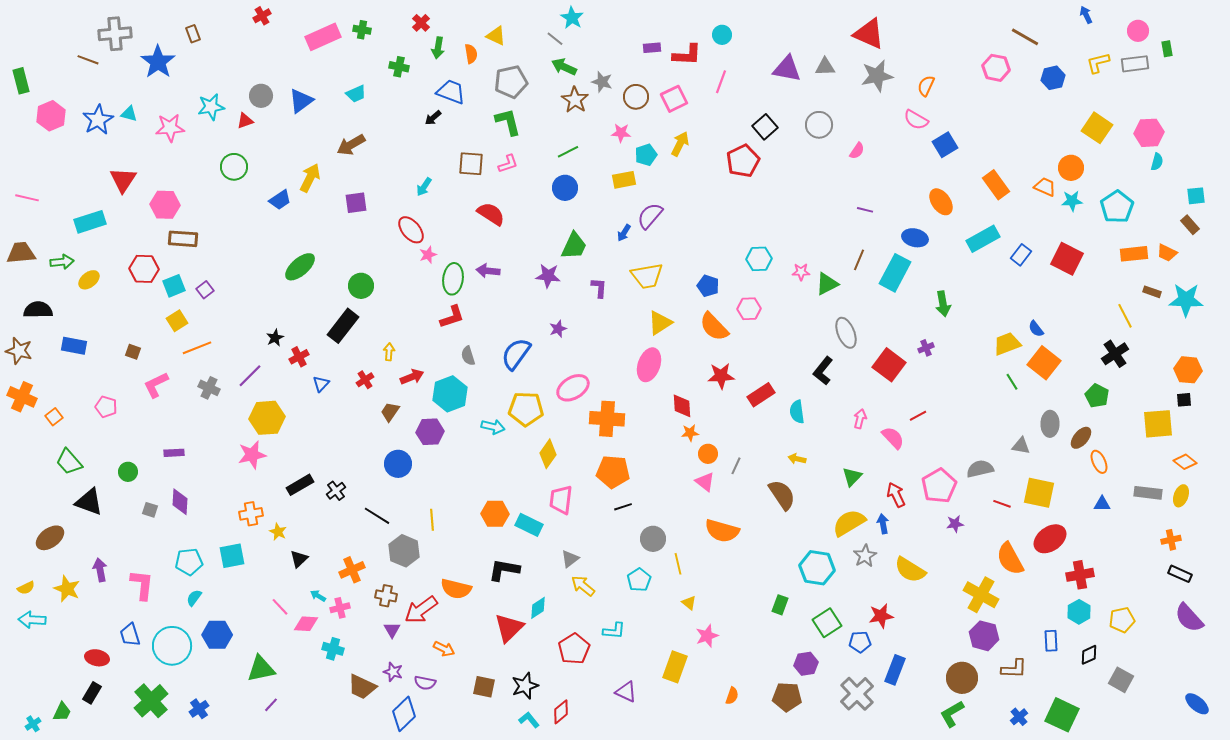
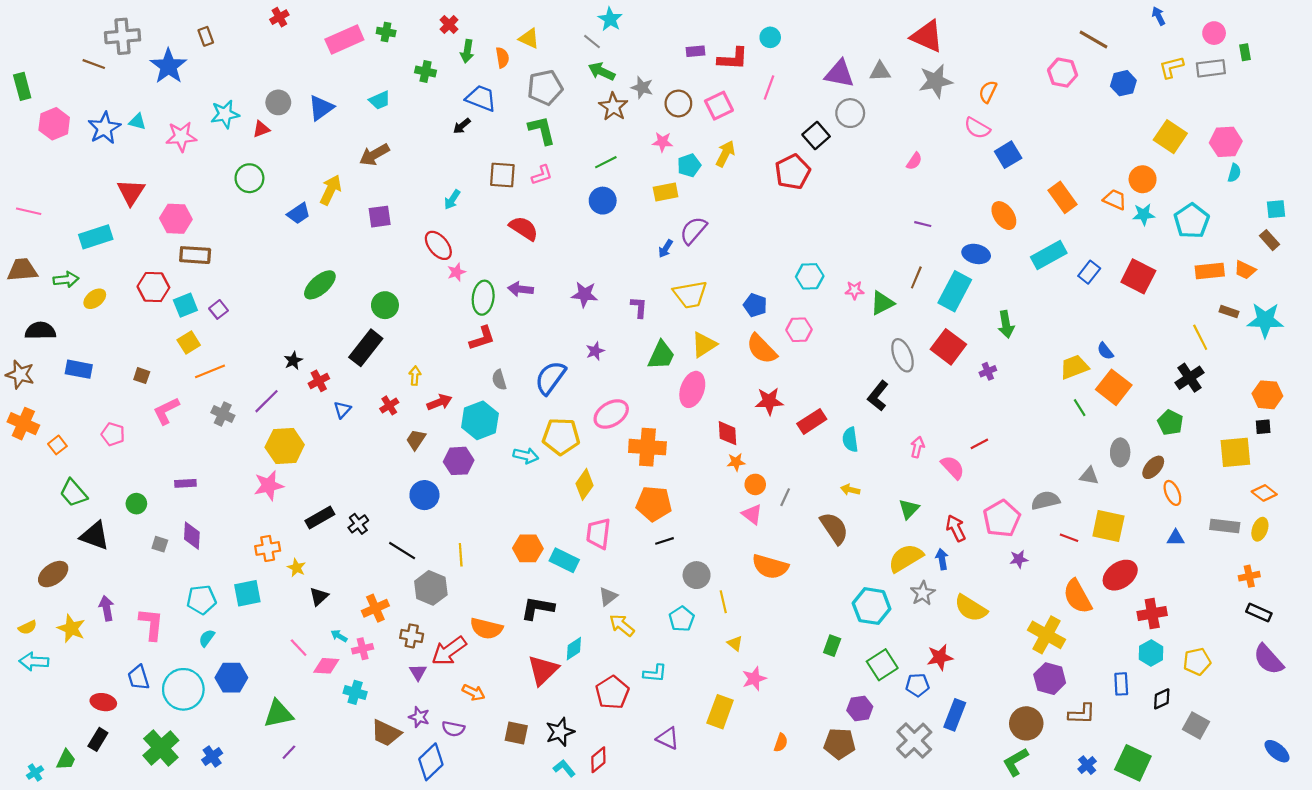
gray circle: (819, 125) -> (850, 113), moved
green trapezoid: (574, 246) -> (661, 355), moved
red square: (889, 365) -> (948, 347), moved

